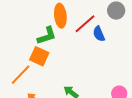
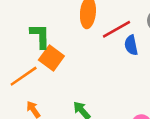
green L-shape: (47, 36) -> (40, 36), moved, turned -85

